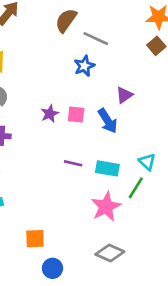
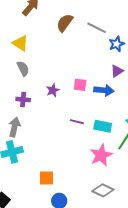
brown semicircle: (66, 20) -> (65, 23), moved
blue star: (84, 66) -> (117, 44), moved
purple star: (50, 114) -> (53, 90), moved
blue arrow: (108, 121) -> (104, 90), turned -54

